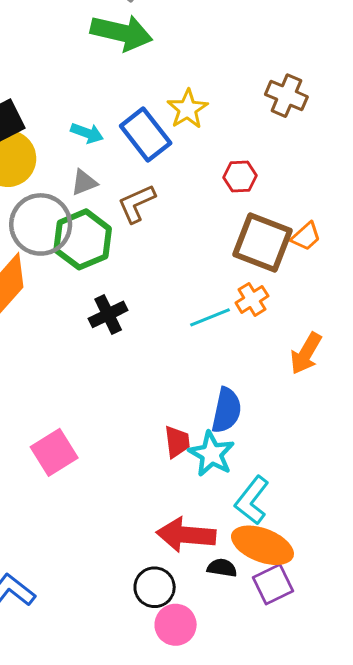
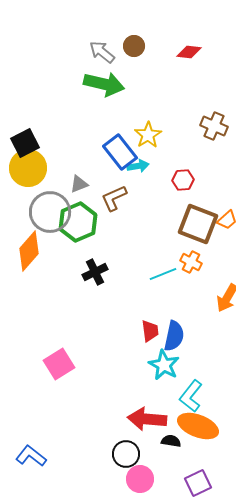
cyan arrow: (87, 133) -> (138, 166), moved, turned -30
orange cross: (252, 299) -> (191, 262), turned -30
red trapezoid: (177, 442) -> (150, 331), moved
purple square: (273, 584) -> (198, 483), moved

